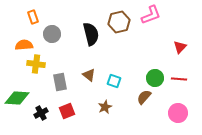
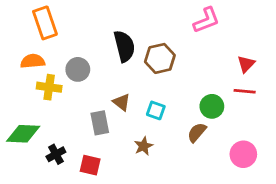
orange rectangle: (33, 17) -> (45, 23), size x1.6
brown hexagon: (119, 22) -> (160, 58), moved
gray circle: (52, 34) -> (78, 69), moved
red line: (179, 79) -> (245, 91), moved
gray rectangle: (60, 82) -> (100, 123), moved
red square: (67, 111) -> (90, 165), moved, turned 35

